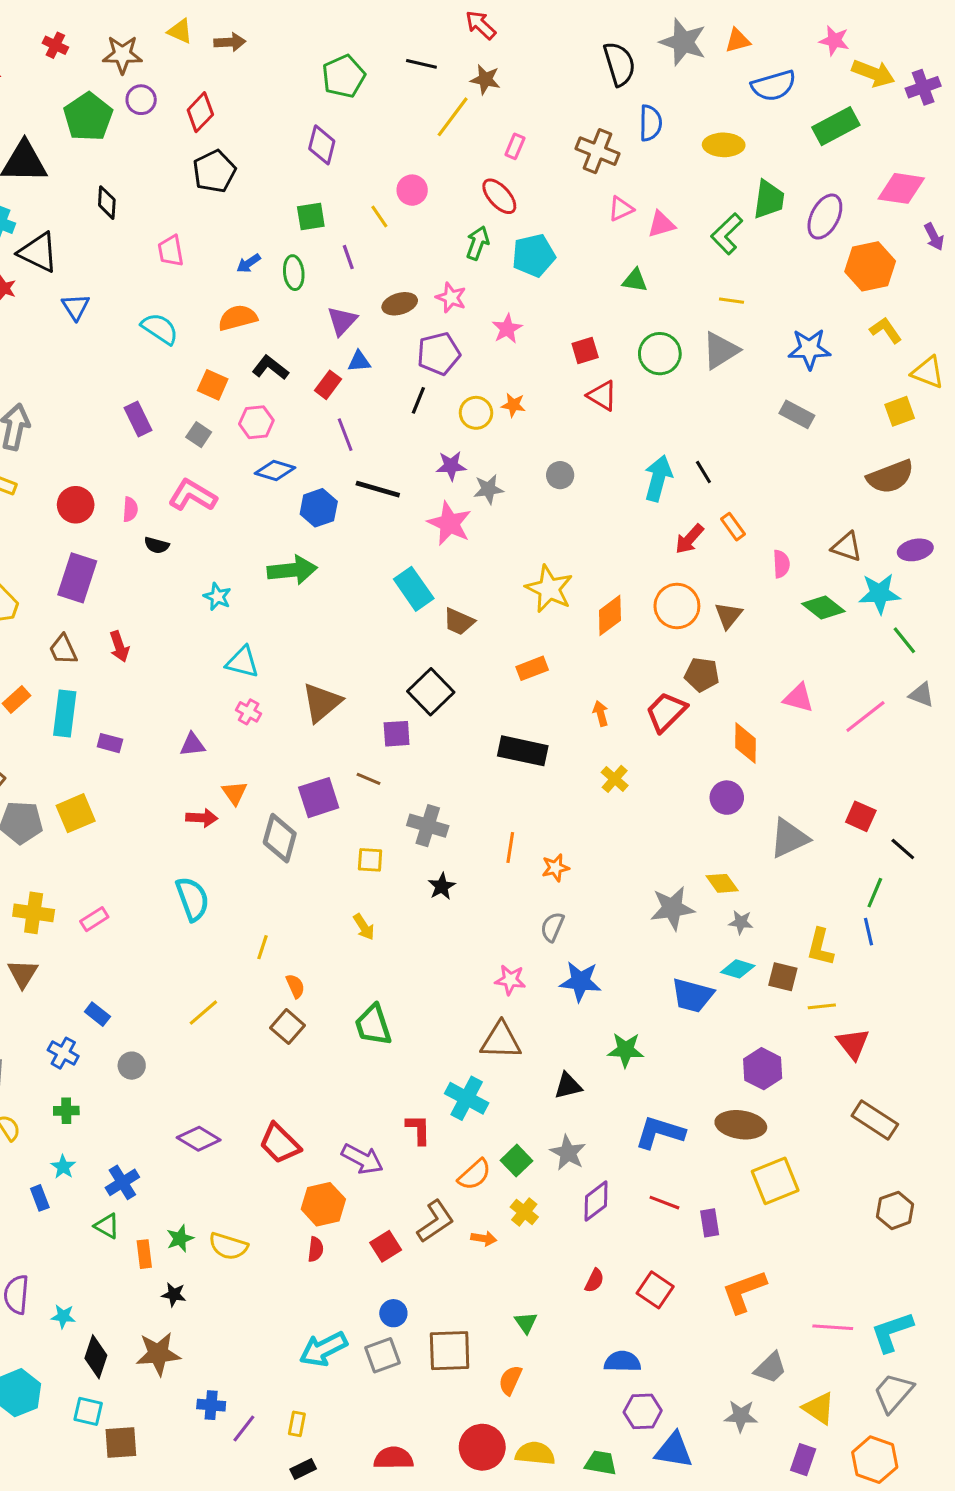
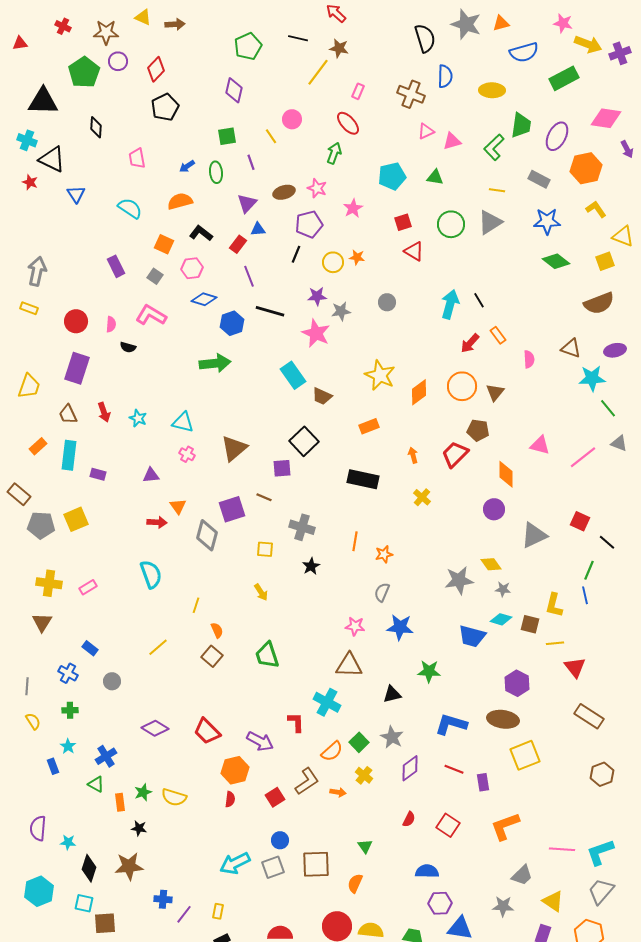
cyan pentagon: (534, 255) -> (392, 176), moved
gray rectangle: (797, 414) -> (539, 179), moved
cyan star: (217, 597) -> (138, 418), moved
green diamond: (823, 608) -> (556, 261), moved

